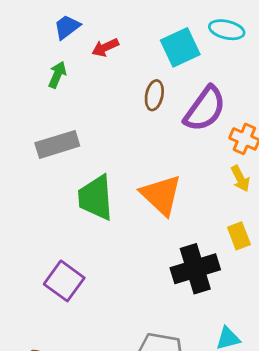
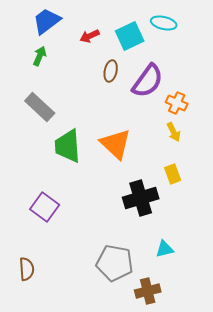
blue trapezoid: (67, 27) -> (47, 21), size x1.4
red arrow: (105, 47) -> (90, 36), moved
gray rectangle: (57, 144) -> (40, 107), turned 60

